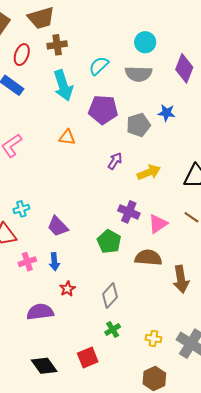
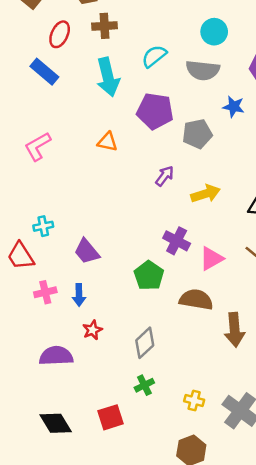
blue star: (167, 113) -> (234, 107), moved

